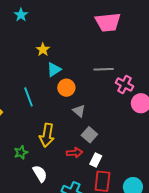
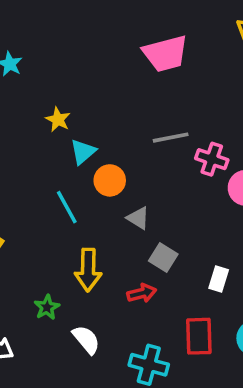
cyan line: (28, 97) -> (67, 207), moved
white rectangle: (96, 160) -> (219, 279), moved

